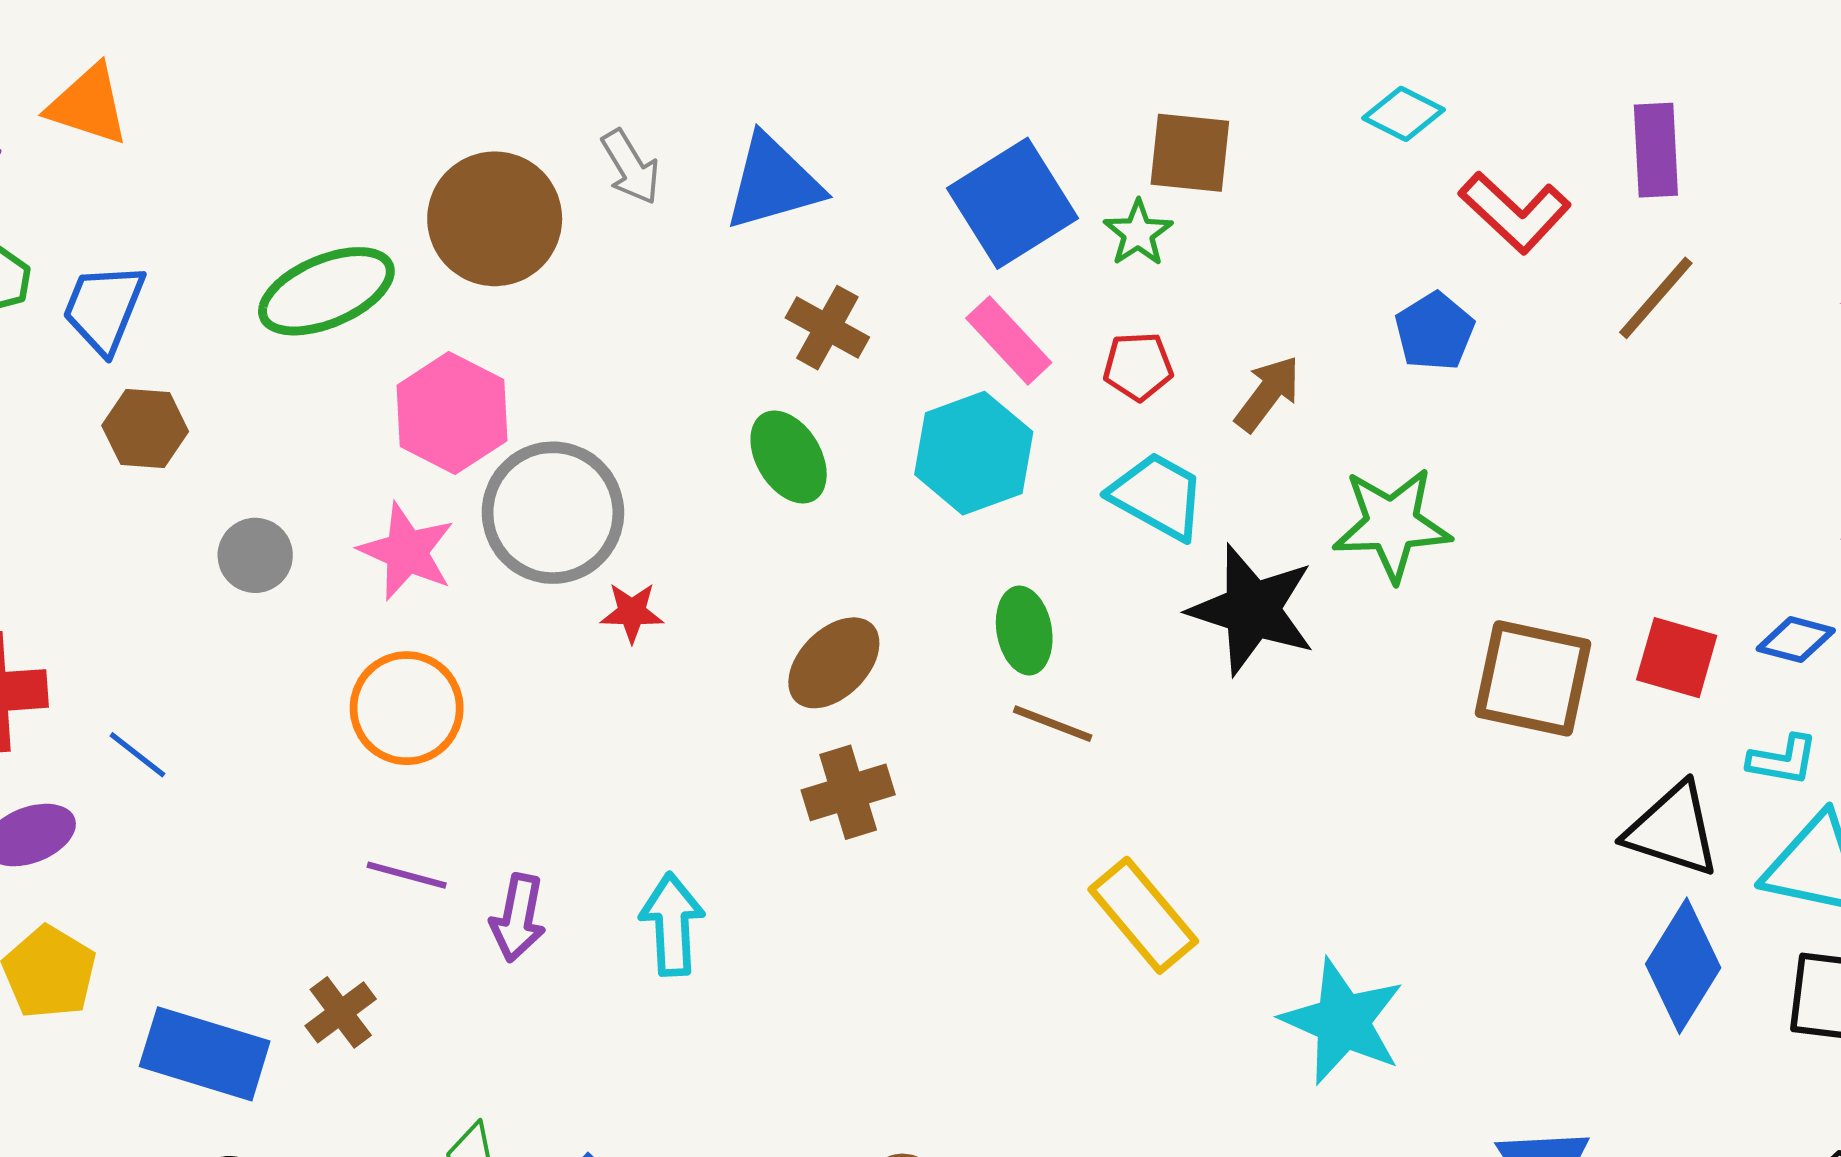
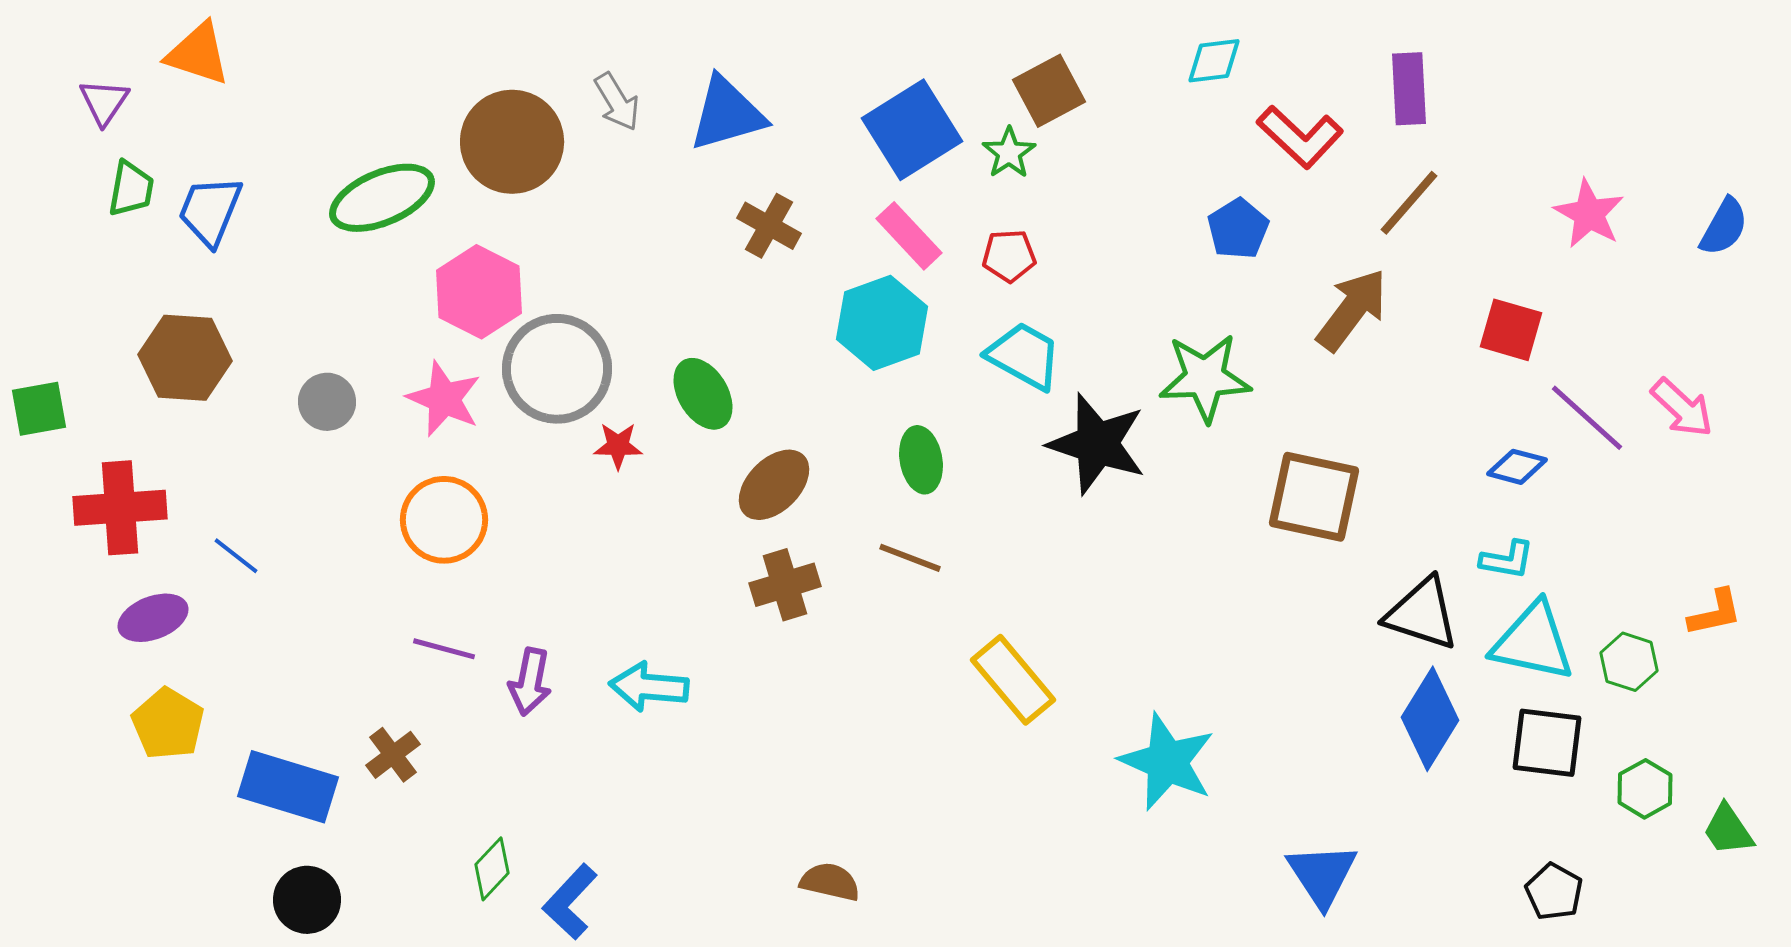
cyan diamond: (1404, 114) -> (1214, 61), turned -34
brown square: (1190, 153) -> (1049, 91), turned -34
brown arrow: (1268, 394) -> (1352, 310), moved, size x1.4
brown hexagon: (145, 429) -> (185, 358), moved, size x1.4
green ellipse: (789, 457) -> (703, 394), moved
red square: (1677, 658) -> (1511, 330), moved
brown line: (1053, 724) -> (910, 558), moved
cyan arrow: (672, 924) -> (649, 687), turned -82

